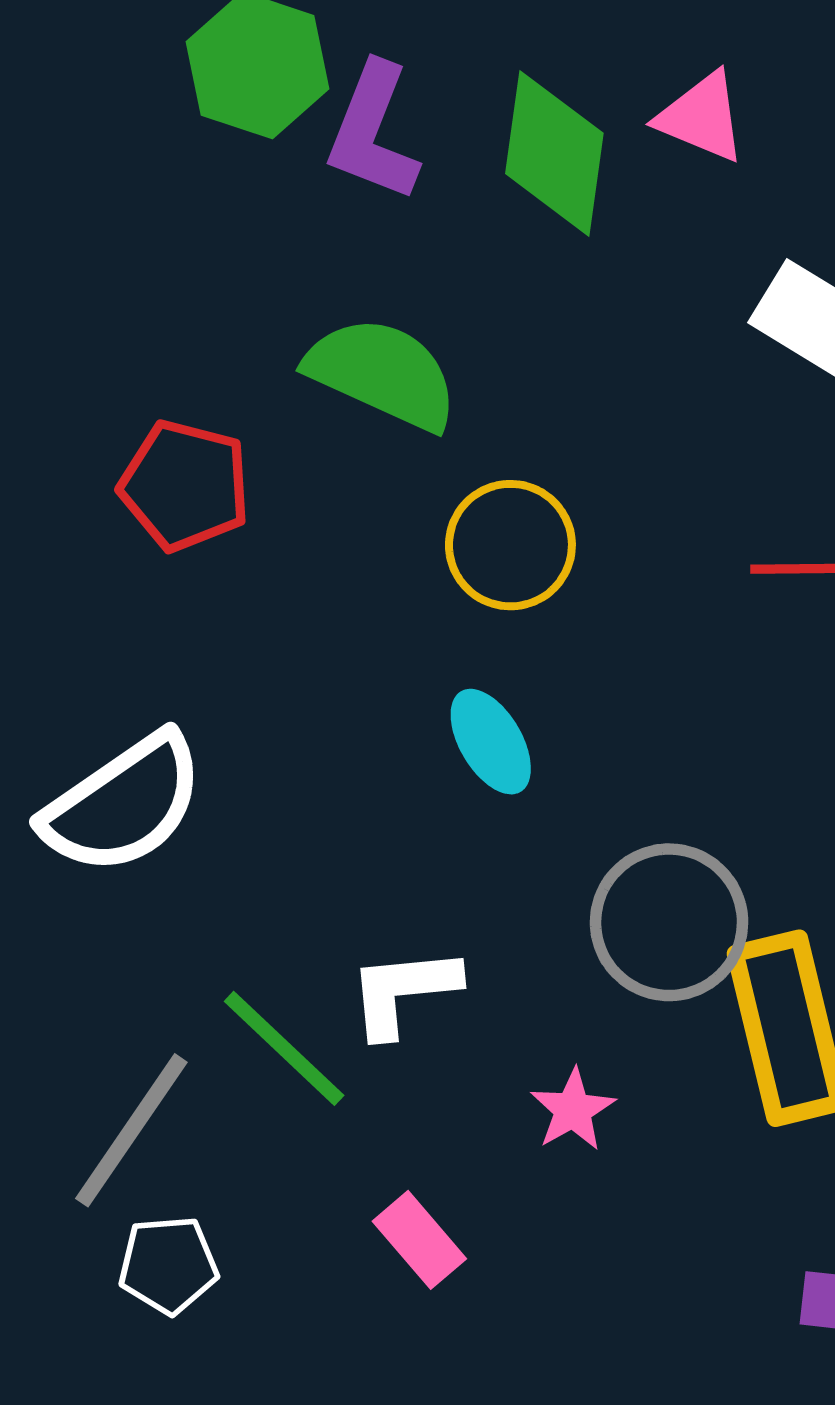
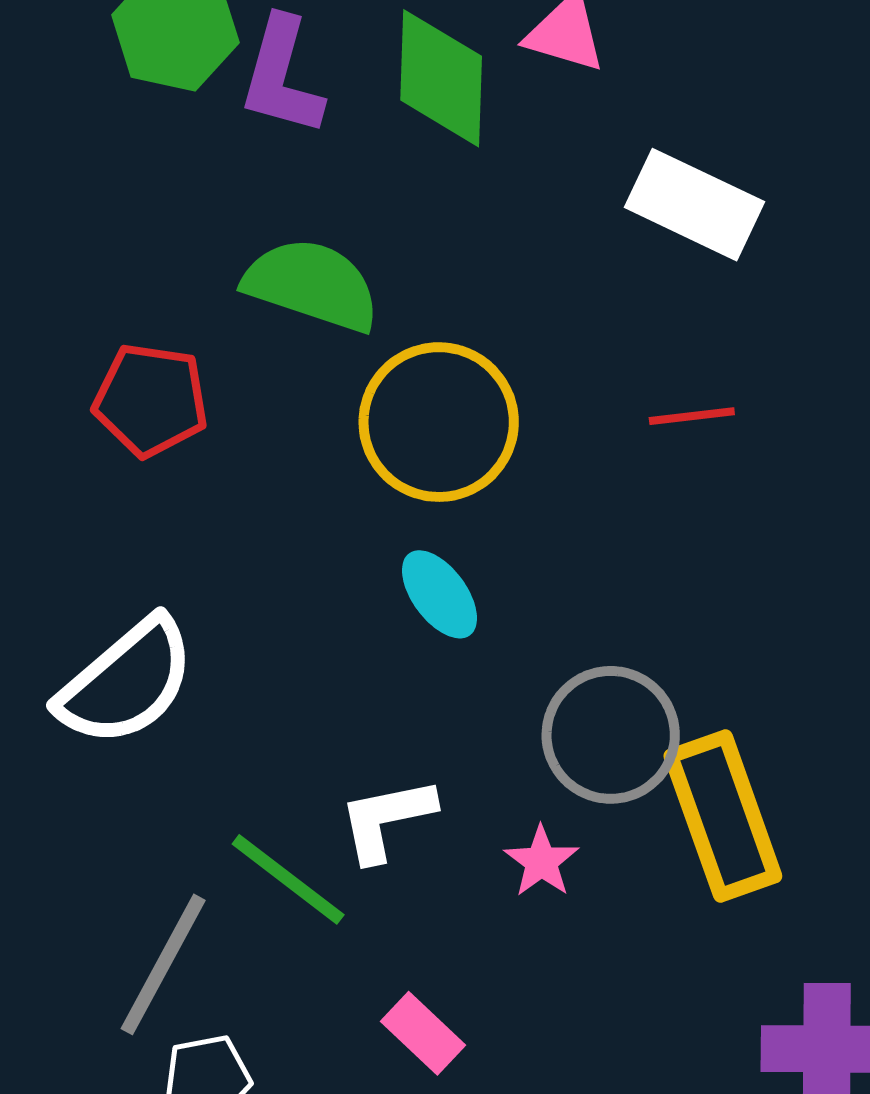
yellow circle: (510, 545) -> (439, 422), size x1.4
pink star: (573, 1110) -> (541, 861), moved

